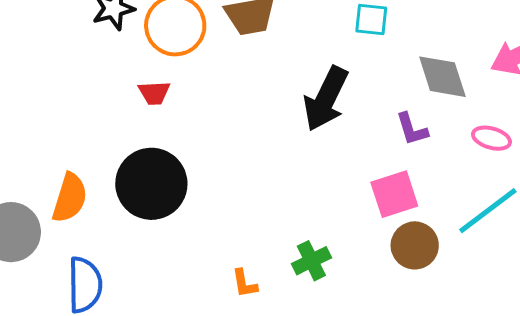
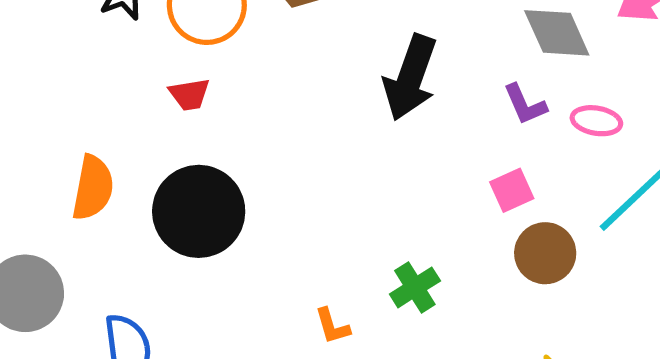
pink ellipse: (491, 138) -> (596, 121), moved
pink square: (394, 194) -> (512, 190), size x0.7
orange semicircle: (70, 198) -> (93, 188), moved

